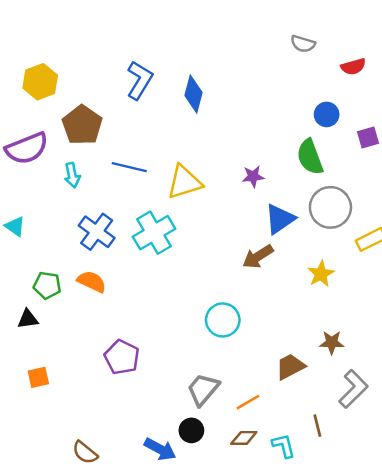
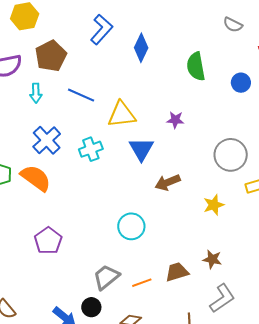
green semicircle: (310, 157) -> (196, 66), moved
blue triangle: (280, 219) -> (141, 149), moved, turned -36
cyan cross: (154, 233) -> (91, 149), size x0.7
orange semicircle: (92, 282) -> (36, 178), size x1.4
orange line: (248, 402) -> (142, 283), moved

